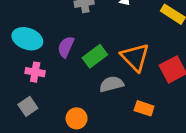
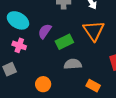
orange triangle: (135, 57) -> (94, 31), moved

